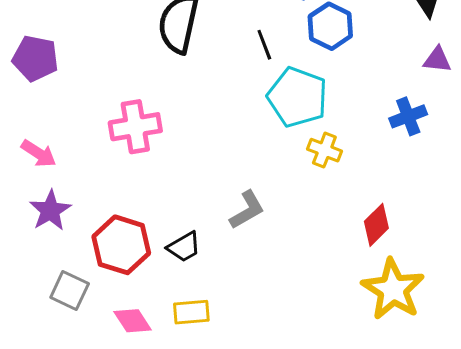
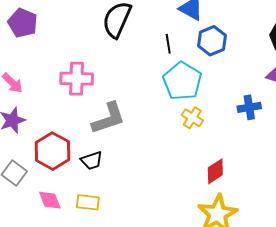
gray L-shape: (247, 210) -> (108, 118), moved, size x1.4

